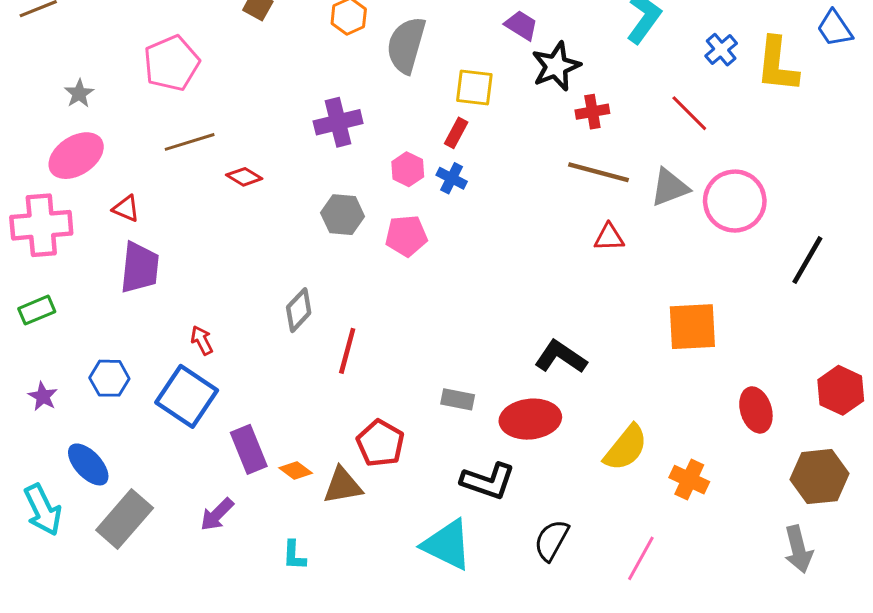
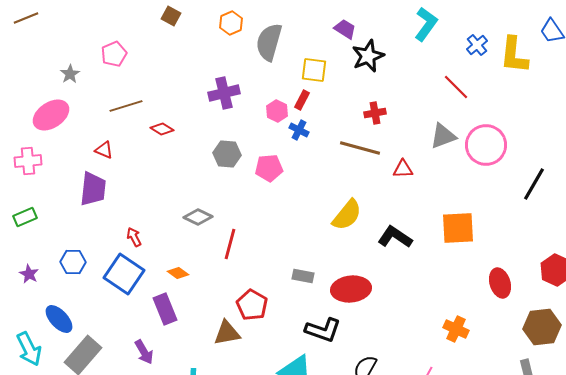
pink pentagon: (172, 63) -> (114, 54), size x0.7
gray star: (79, 94) -> (70, 74), moved
red cross: (592, 112) -> (375, 113), moved
pink hexagon: (408, 169) -> (277, 111), moved
brown line: (598, 172) -> (360, 148), moved
red triangle: (126, 209) -> (104, 150), moved
pink cross: (41, 225) -> (28, 161), size x0.7
gray diamond: (299, 310) -> (198, 217), turned 72
black L-shape: (561, 357) -> (395, 237), moved
yellow semicircle: (626, 448) -> (347, 215), moved
orange diamond: (296, 471) -> (178, 273), moved
purple arrow: (217, 514) -> (144, 352), turned -75

